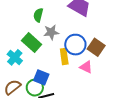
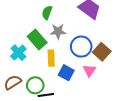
yellow rectangle: (64, 56) -> (51, 58), moved
pink triangle: (86, 67) -> (89, 71), turned 32
blue square: (41, 77) -> (66, 73), moved

